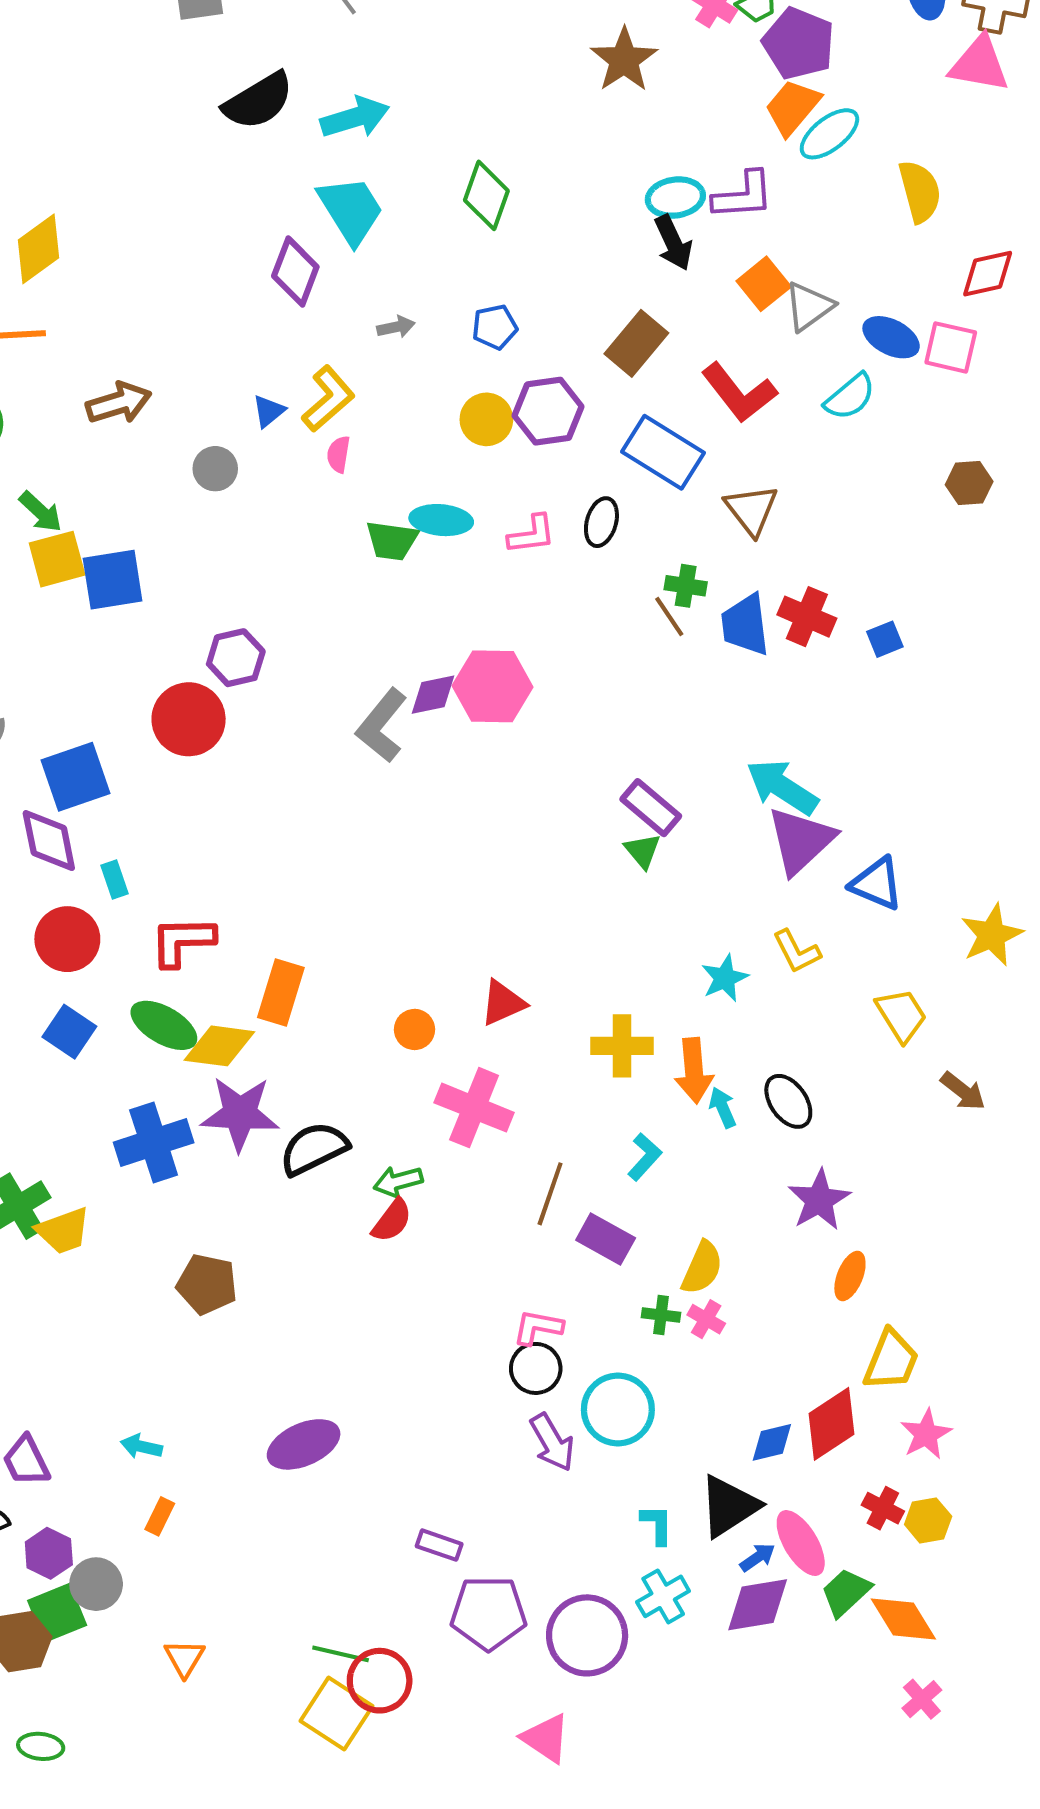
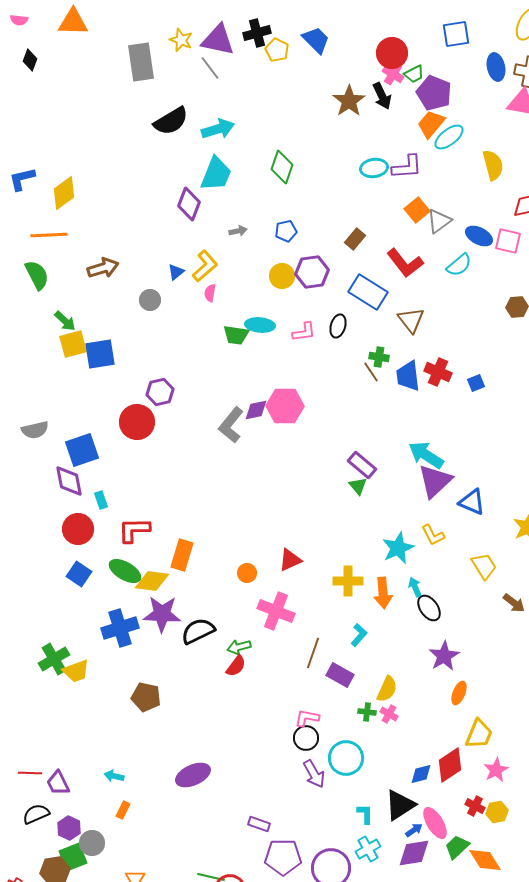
cyan trapezoid: (351, 210) -> (216, 174), turned 54
black arrow: (673, 243) -> (382, 96), moved
brown rectangle: (636, 343) -> (355, 239), size x0.7
cyan star: (725, 978) -> (398, 548), size x1.4
cyan arrow: (723, 1108) -> (415, 587), moved

